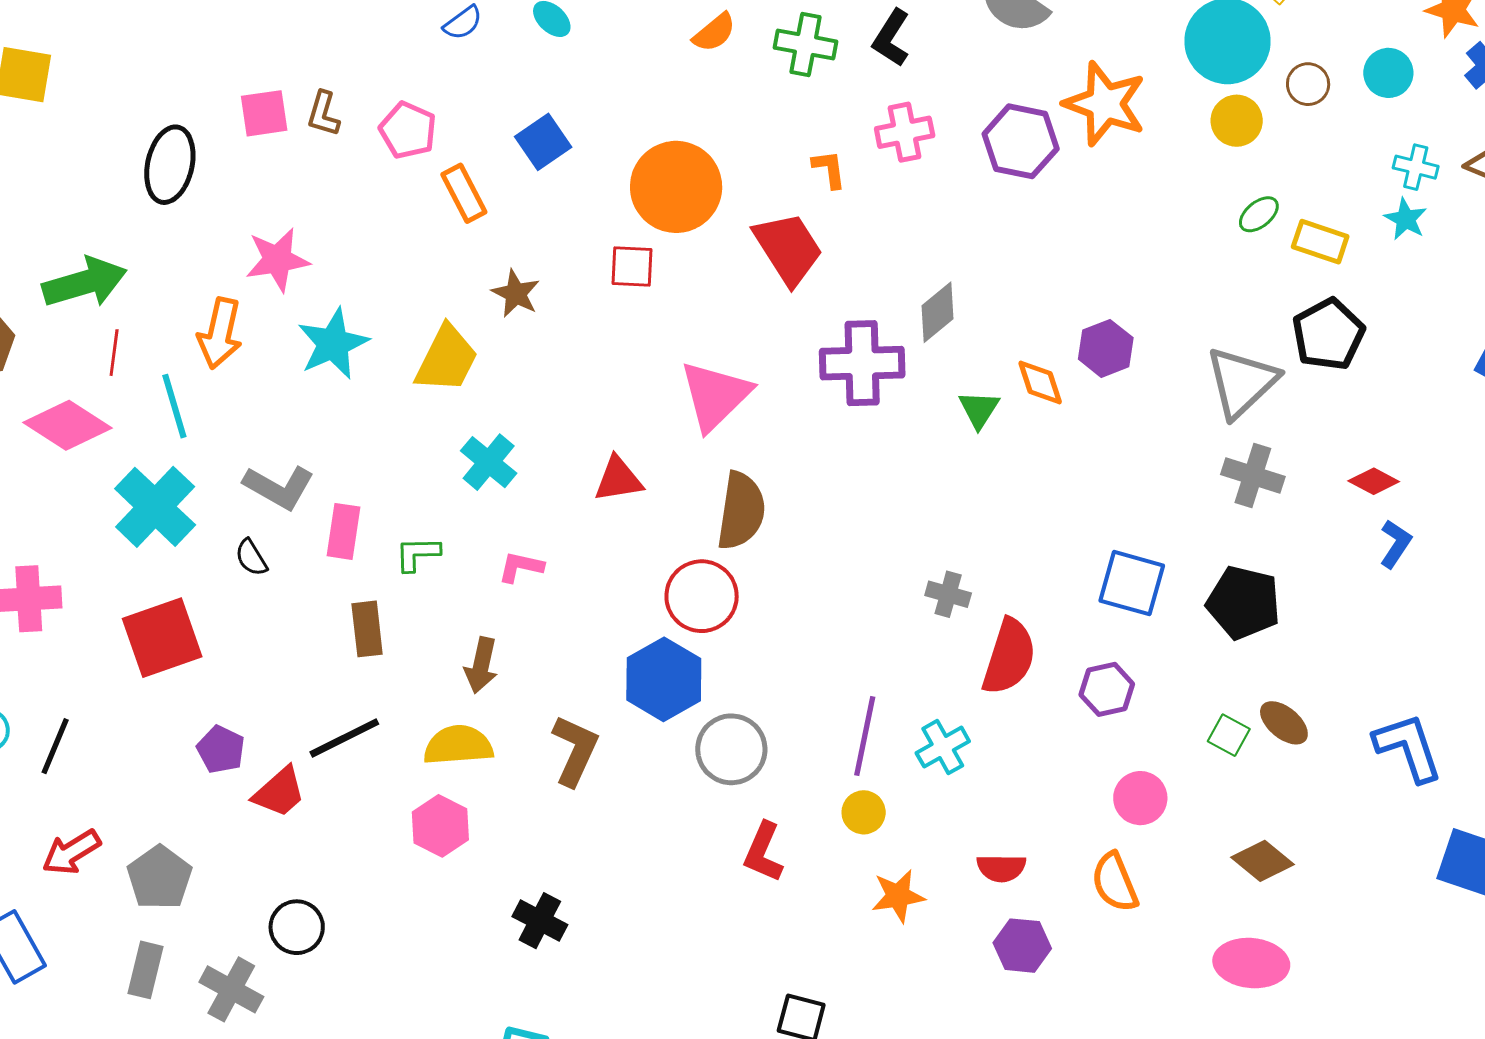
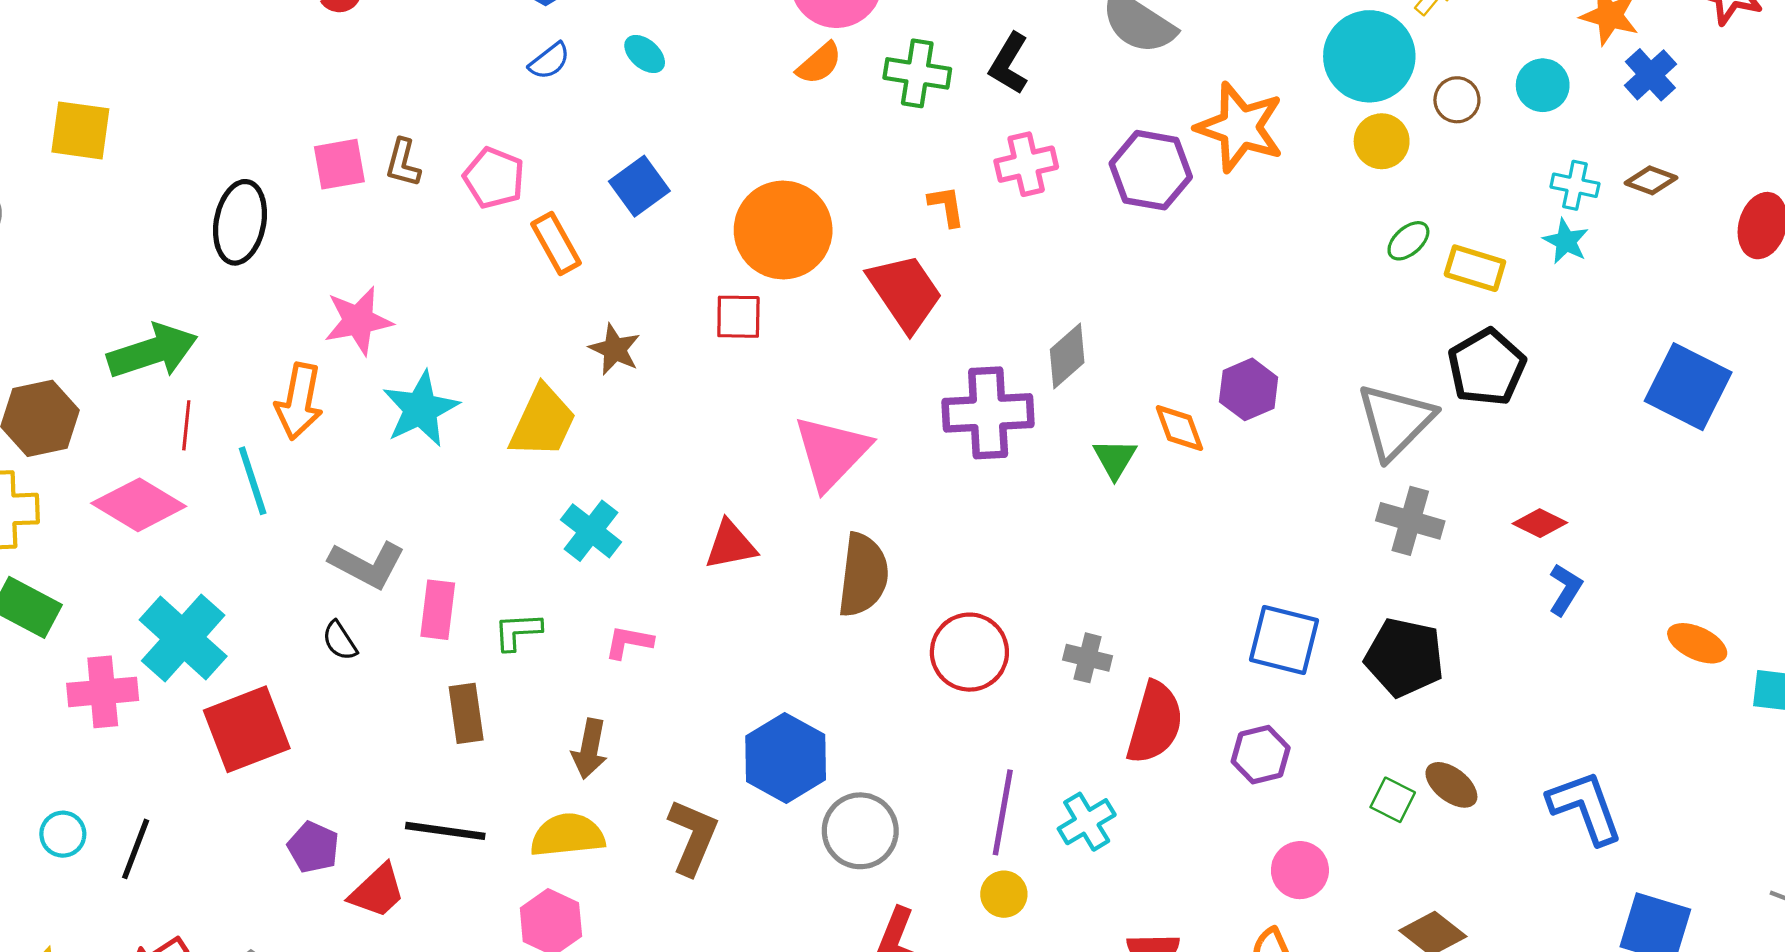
cyan cross: (155, 507) -> (183, 638), moved
red circle: (702, 596) -> (969, 652), moved
black line: (344, 738) -> (445, 831), turned 36

